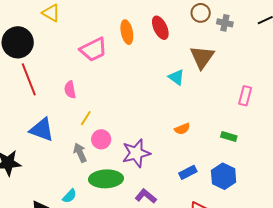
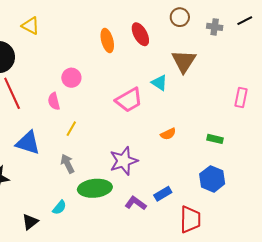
gray cross: (225, 23) -> (215, 27), moved
pink trapezoid: (93, 49) -> (129, 100), moved
pink rectangle: (245, 96) -> (241, 98), moved
pink circle: (101, 139) -> (71, 78), moved
blue rectangle: (188, 172) -> (163, 194), moved

